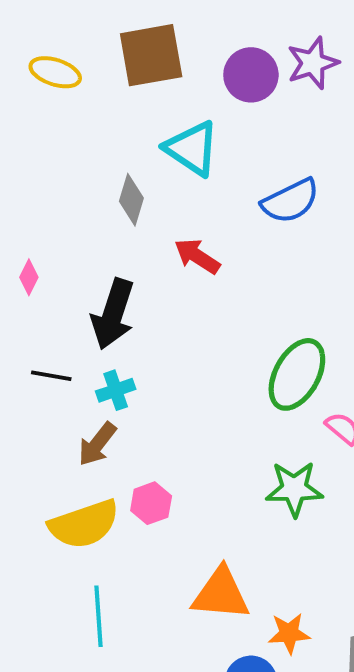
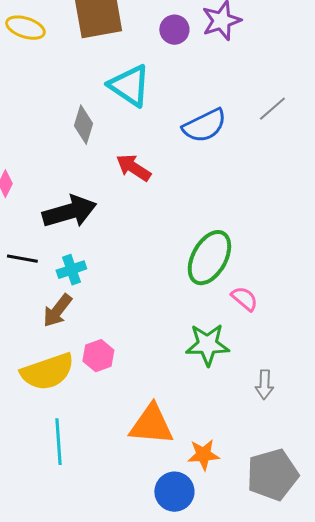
purple circle: (251, 75) -> (174, 30), size x0.7
black arrow: (113, 314) -> (69, 212), turned -124

